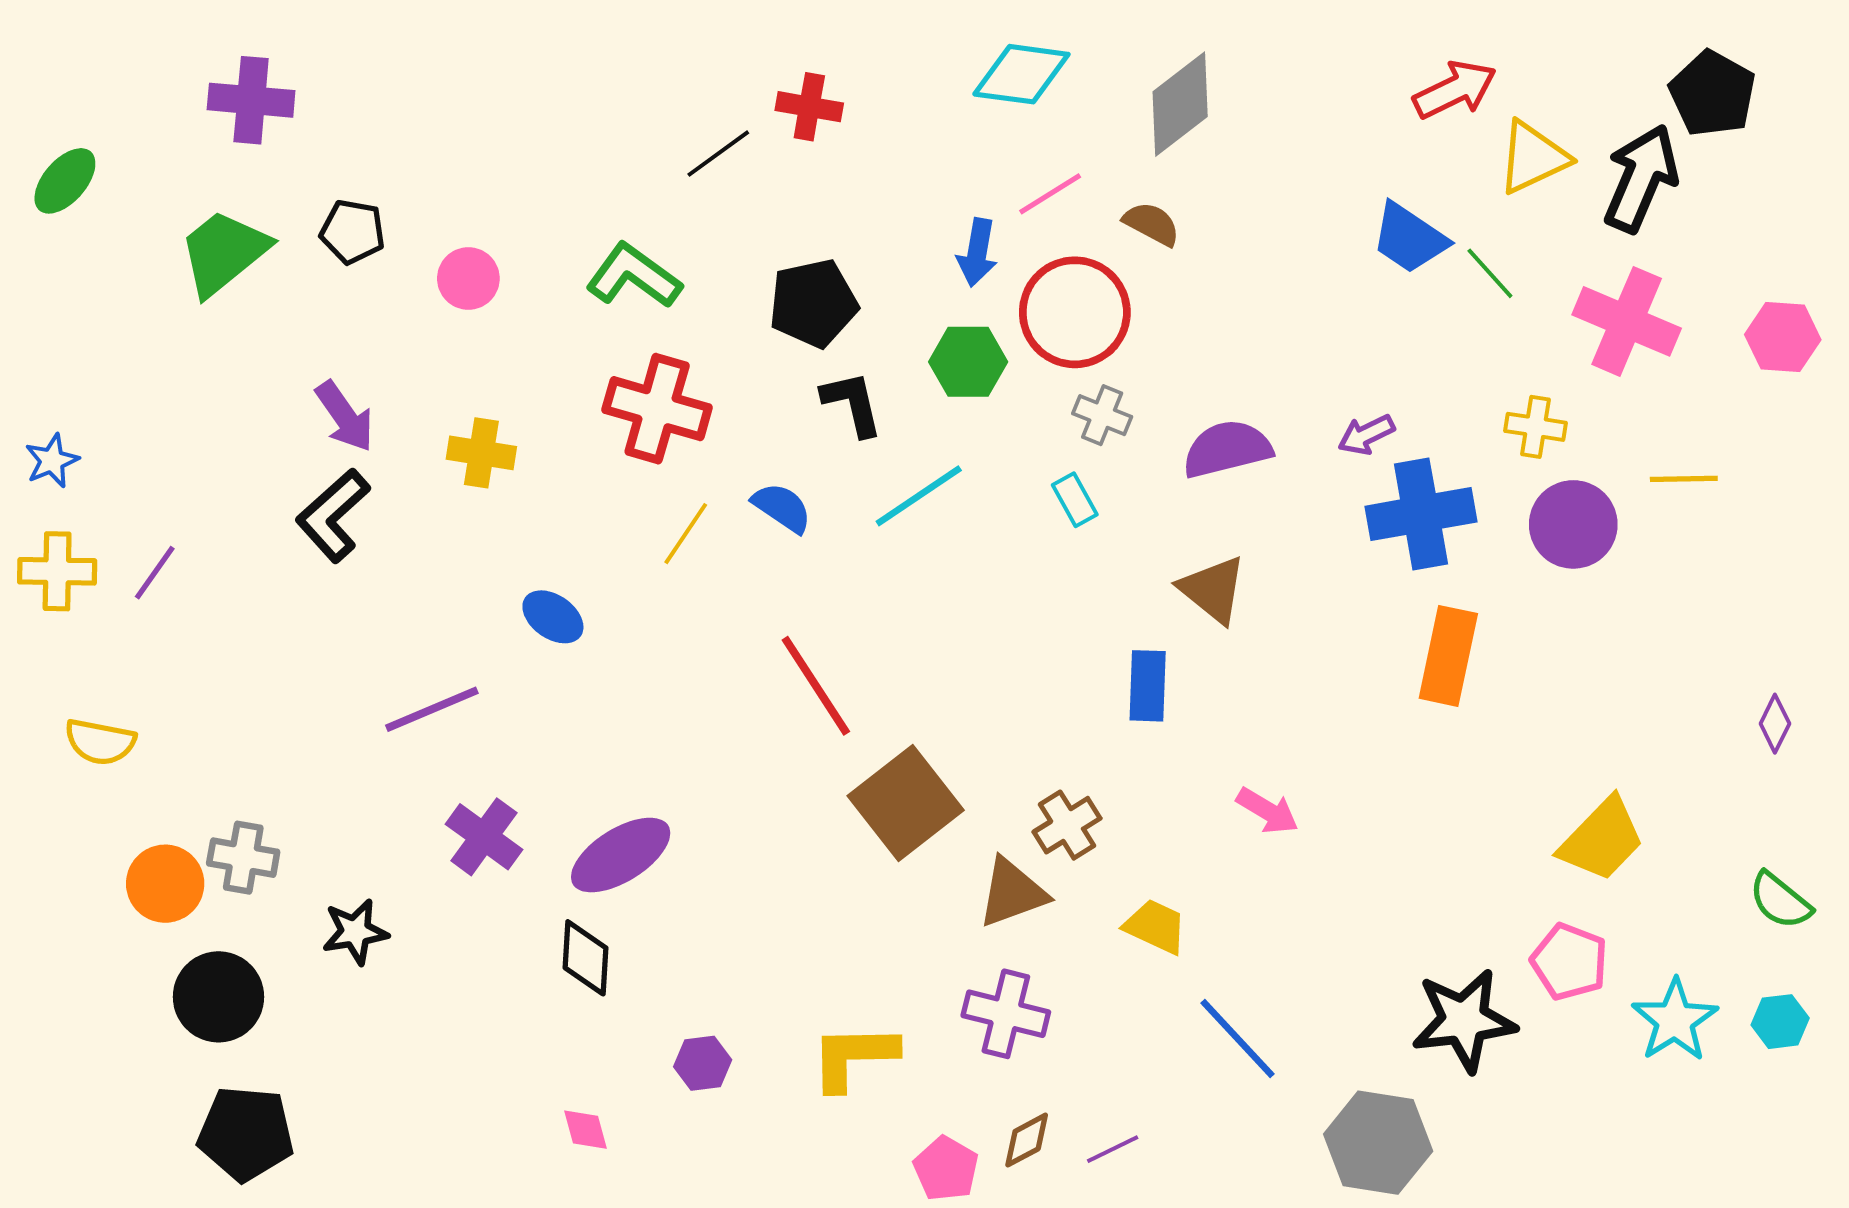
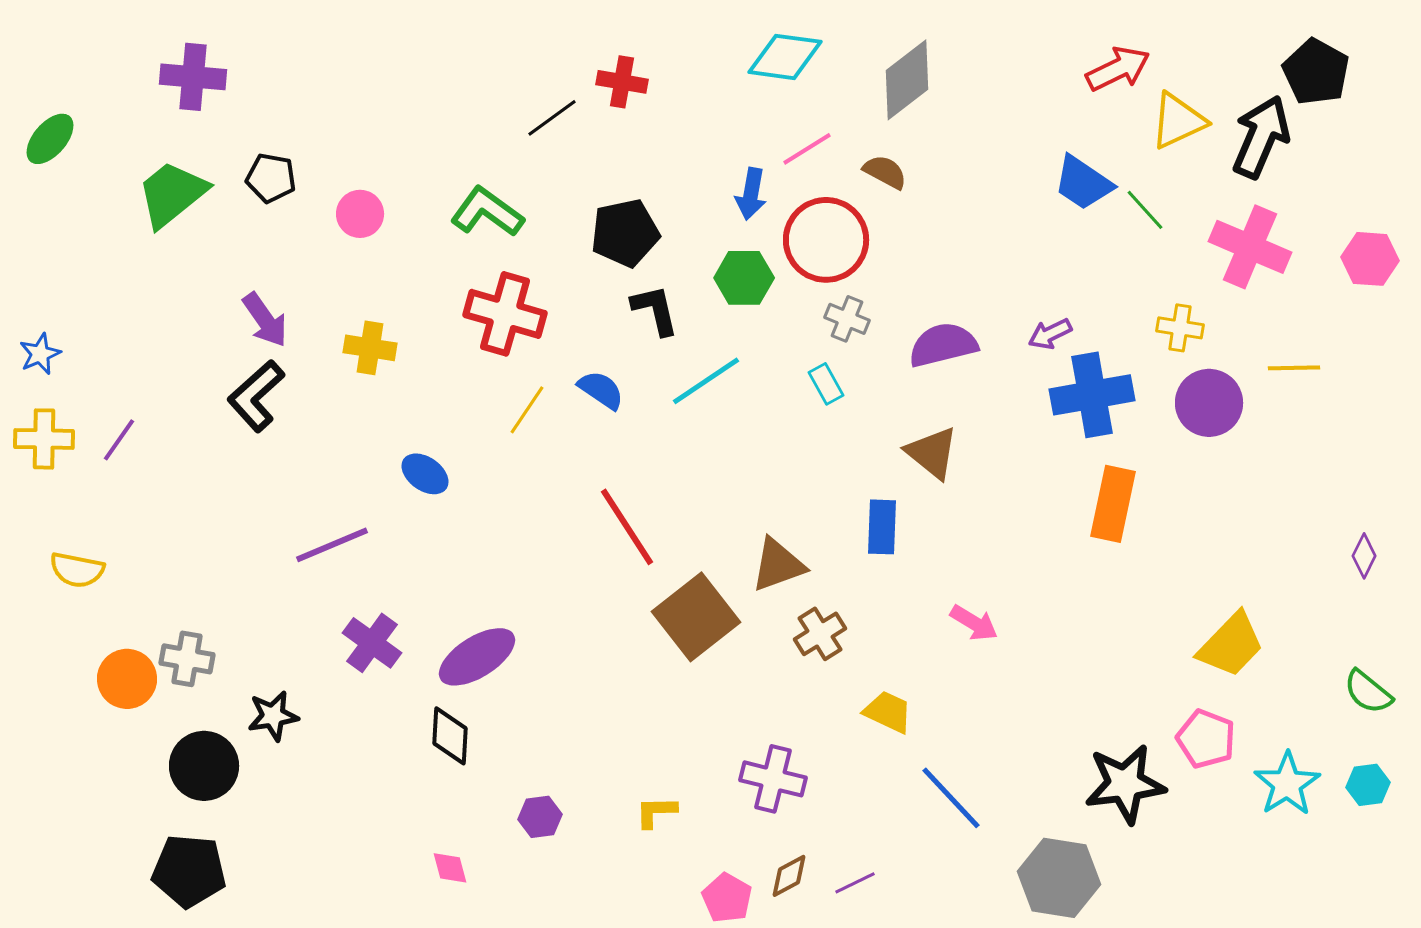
brown triangle: (1012, 893) -> (778, 565), moved
black circle: (218, 997) -> (204, 766), moved
yellow L-shape: (854, 1057) -> (656, 812), size x0.6

